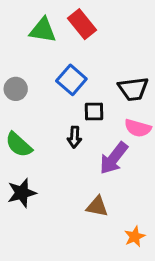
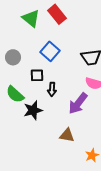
green triangle: (43, 30) -> (31, 18), turned 30
black square: (94, 112) -> (37, 75), moved
black star: (22, 193) -> (33, 110), moved

